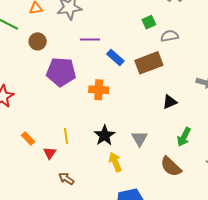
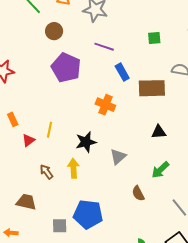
green square: (149, 22) -> (154, 38), moved
orange cross: (99, 90) -> (105, 105), moved
yellow arrow: (115, 162) -> (73, 168), moved
brown semicircle: (171, 167) -> (138, 193), size x0.7
brown arrow: (66, 179) -> (46, 172), moved

